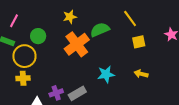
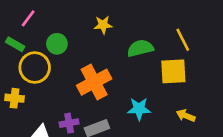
yellow square: (139, 42) -> (173, 71), moved, size x1.5
orange cross: (77, 44) -> (94, 82), moved
yellow cross: (23, 78) -> (15, 98), moved

